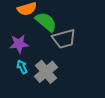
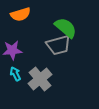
green semicircle: (46, 22) -> (66, 28), moved

